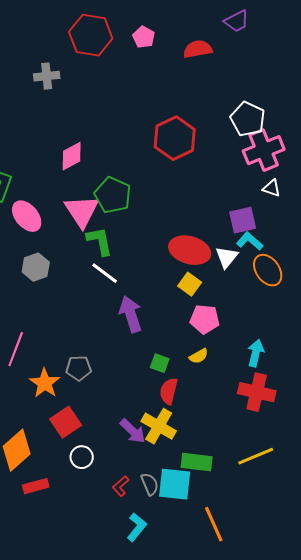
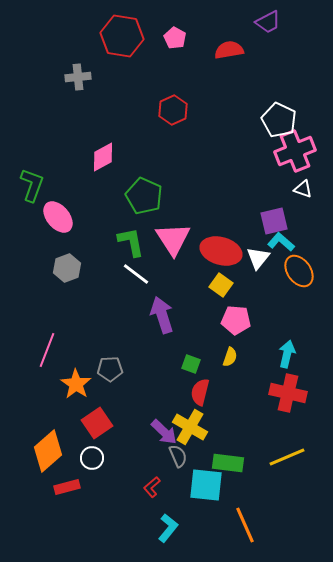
red hexagon: (175, 138) -> (173, 110), moved, size x0.7
pink triangle: (82, 211) -> (173, 239), moved
yellow semicircle: (199, 356) -> (230, 357), turned -42
white circle: (82, 457) -> (92, 458), moved
gray semicircle: (150, 484) -> (178, 456), moved

